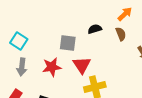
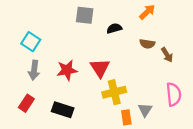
brown semicircle: (121, 34) -> (147, 44), moved, turned 120
gray square: (68, 43) -> (85, 15), moved

